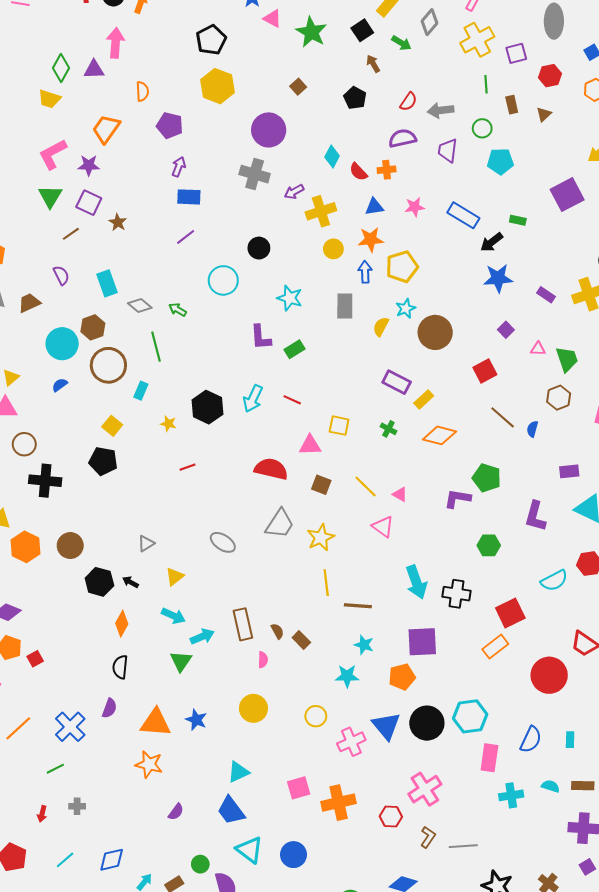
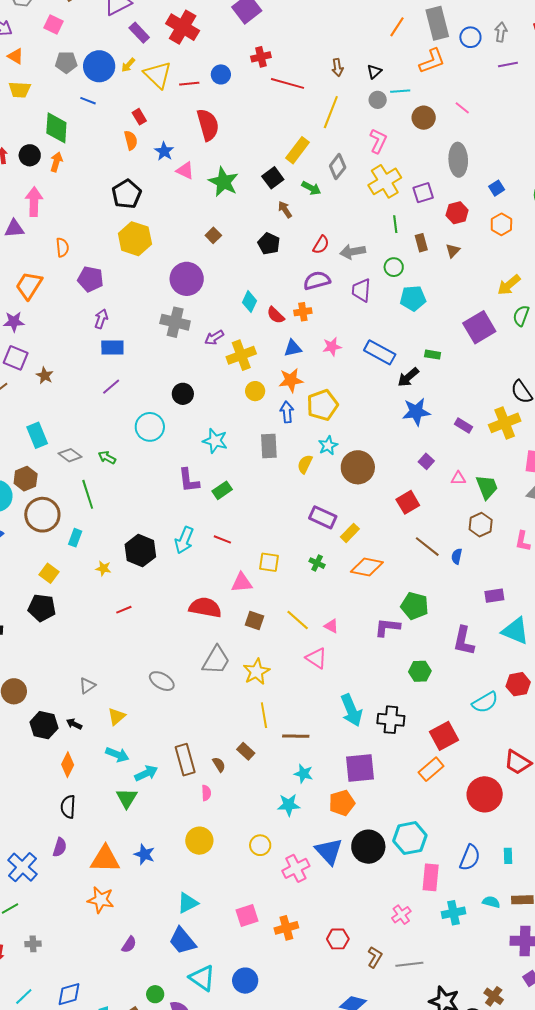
brown rectangle: (301, 640) -> (246, 751), moved
pink cross: (425, 789) -> (401, 915), moved, size x0.6
orange cross: (339, 803) -> (286, 928), size x0.7

